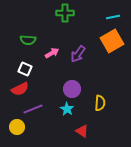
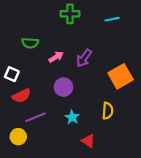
cyan line: (113, 17) -> (112, 19), moved
orange square: (112, 41) -> (121, 76), moved
white square: (25, 69) -> (12, 74), moved
purple circle: (72, 89) -> (63, 87), moved

